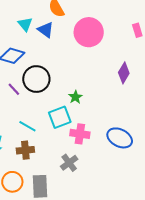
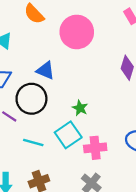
blue triangle: (46, 30) -> (45, 70), moved
cyan line: (27, 126) -> (33, 143), moved

